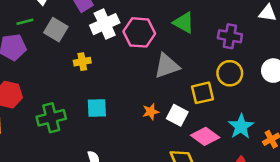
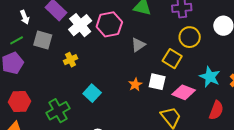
gray triangle: (167, 66) -> (138, 45), size x0.7
yellow square: (202, 93) -> (172, 59), turned -30
cyan square: (97, 108) -> (92, 93), turned -30

